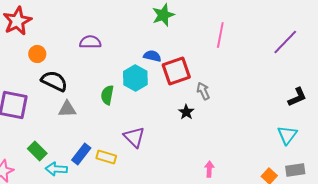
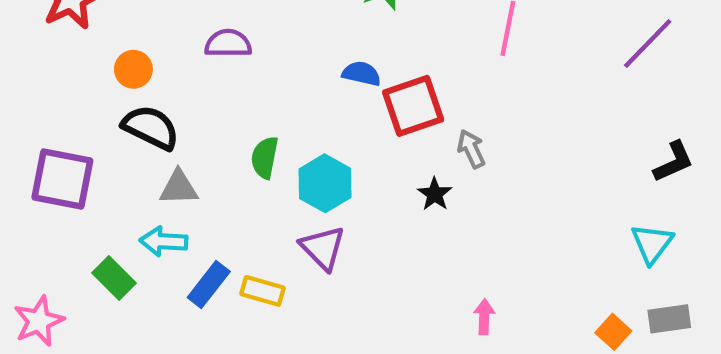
orange circle: (37, 54) -> (133, 69), moved
cyan hexagon: (135, 78) -> (325, 183), moved
cyan arrow: (56, 169) -> (164, 241), moved

